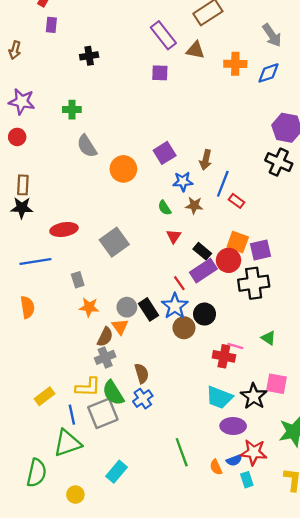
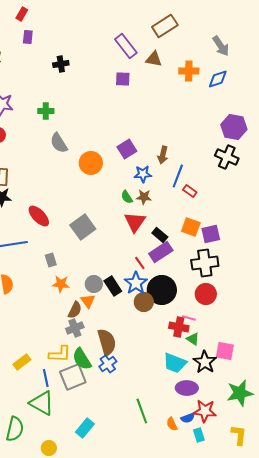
brown star: (194, 205) -> (144, 197), moved
red ellipse: (64, 229) -> (39, 216), turned 55
red triangle: (174, 236) -> (135, 222), size x1.6
red circle: (229, 260) -> (206, 294), moved
black circle: (205, 314) -> (162, 290), size x1.5
green triangle: (268, 338) -> (193, 339), moved
brown semicircle: (142, 373) -> (107, 342), size x1.5
green triangle: (67, 443) -> (42, 403), turned 48

